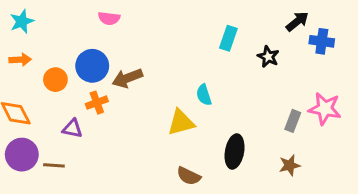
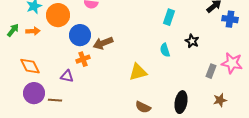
black star: (268, 57) -> (192, 41), moved
orange circle: (55, 80) -> (58, 15), moved, size x1.5
cyan semicircle: (204, 95) -> (165, 50), moved
black ellipse: (235, 152) -> (181, 102), moved
brown star: (290, 165) -> (220, 100), moved

